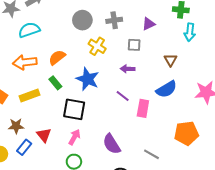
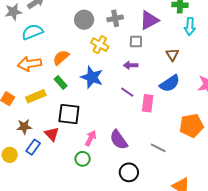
purple triangle: (149, 24) -> (149, 20), size x1.5
black square: (74, 109) -> (69, 114), moved
pink arrow: (74, 137) -> (91, 138), moved

